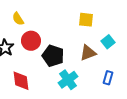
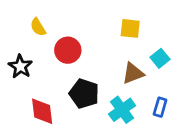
red circle: (31, 41) -> (68, 50), moved
black pentagon: (53, 56) -> (84, 94), moved
cyan cross: (68, 80) -> (122, 110), moved

